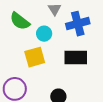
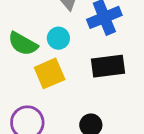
green semicircle: (20, 21) -> (23, 44), moved

